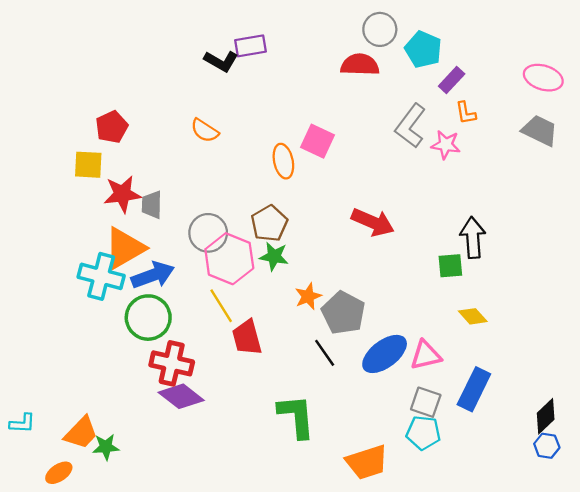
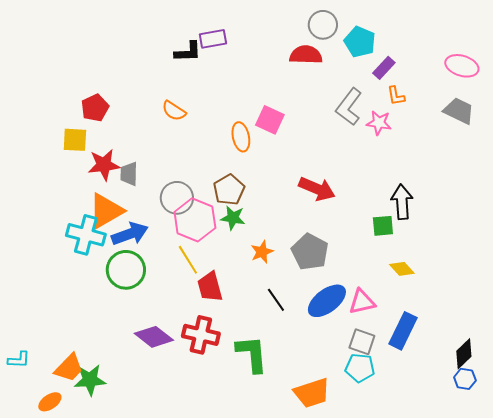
black L-shape: (221, 61) -> (188, 52), turned -32
gray pentagon: (343, 313) -> (310, 252), moved
red cross: (172, 363) -> (201, 335), moved
green star: (106, 447) -> (90, 380), size x1.4

